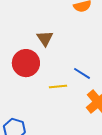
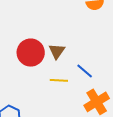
brown triangle: (45, 38) -> (57, 51), moved

